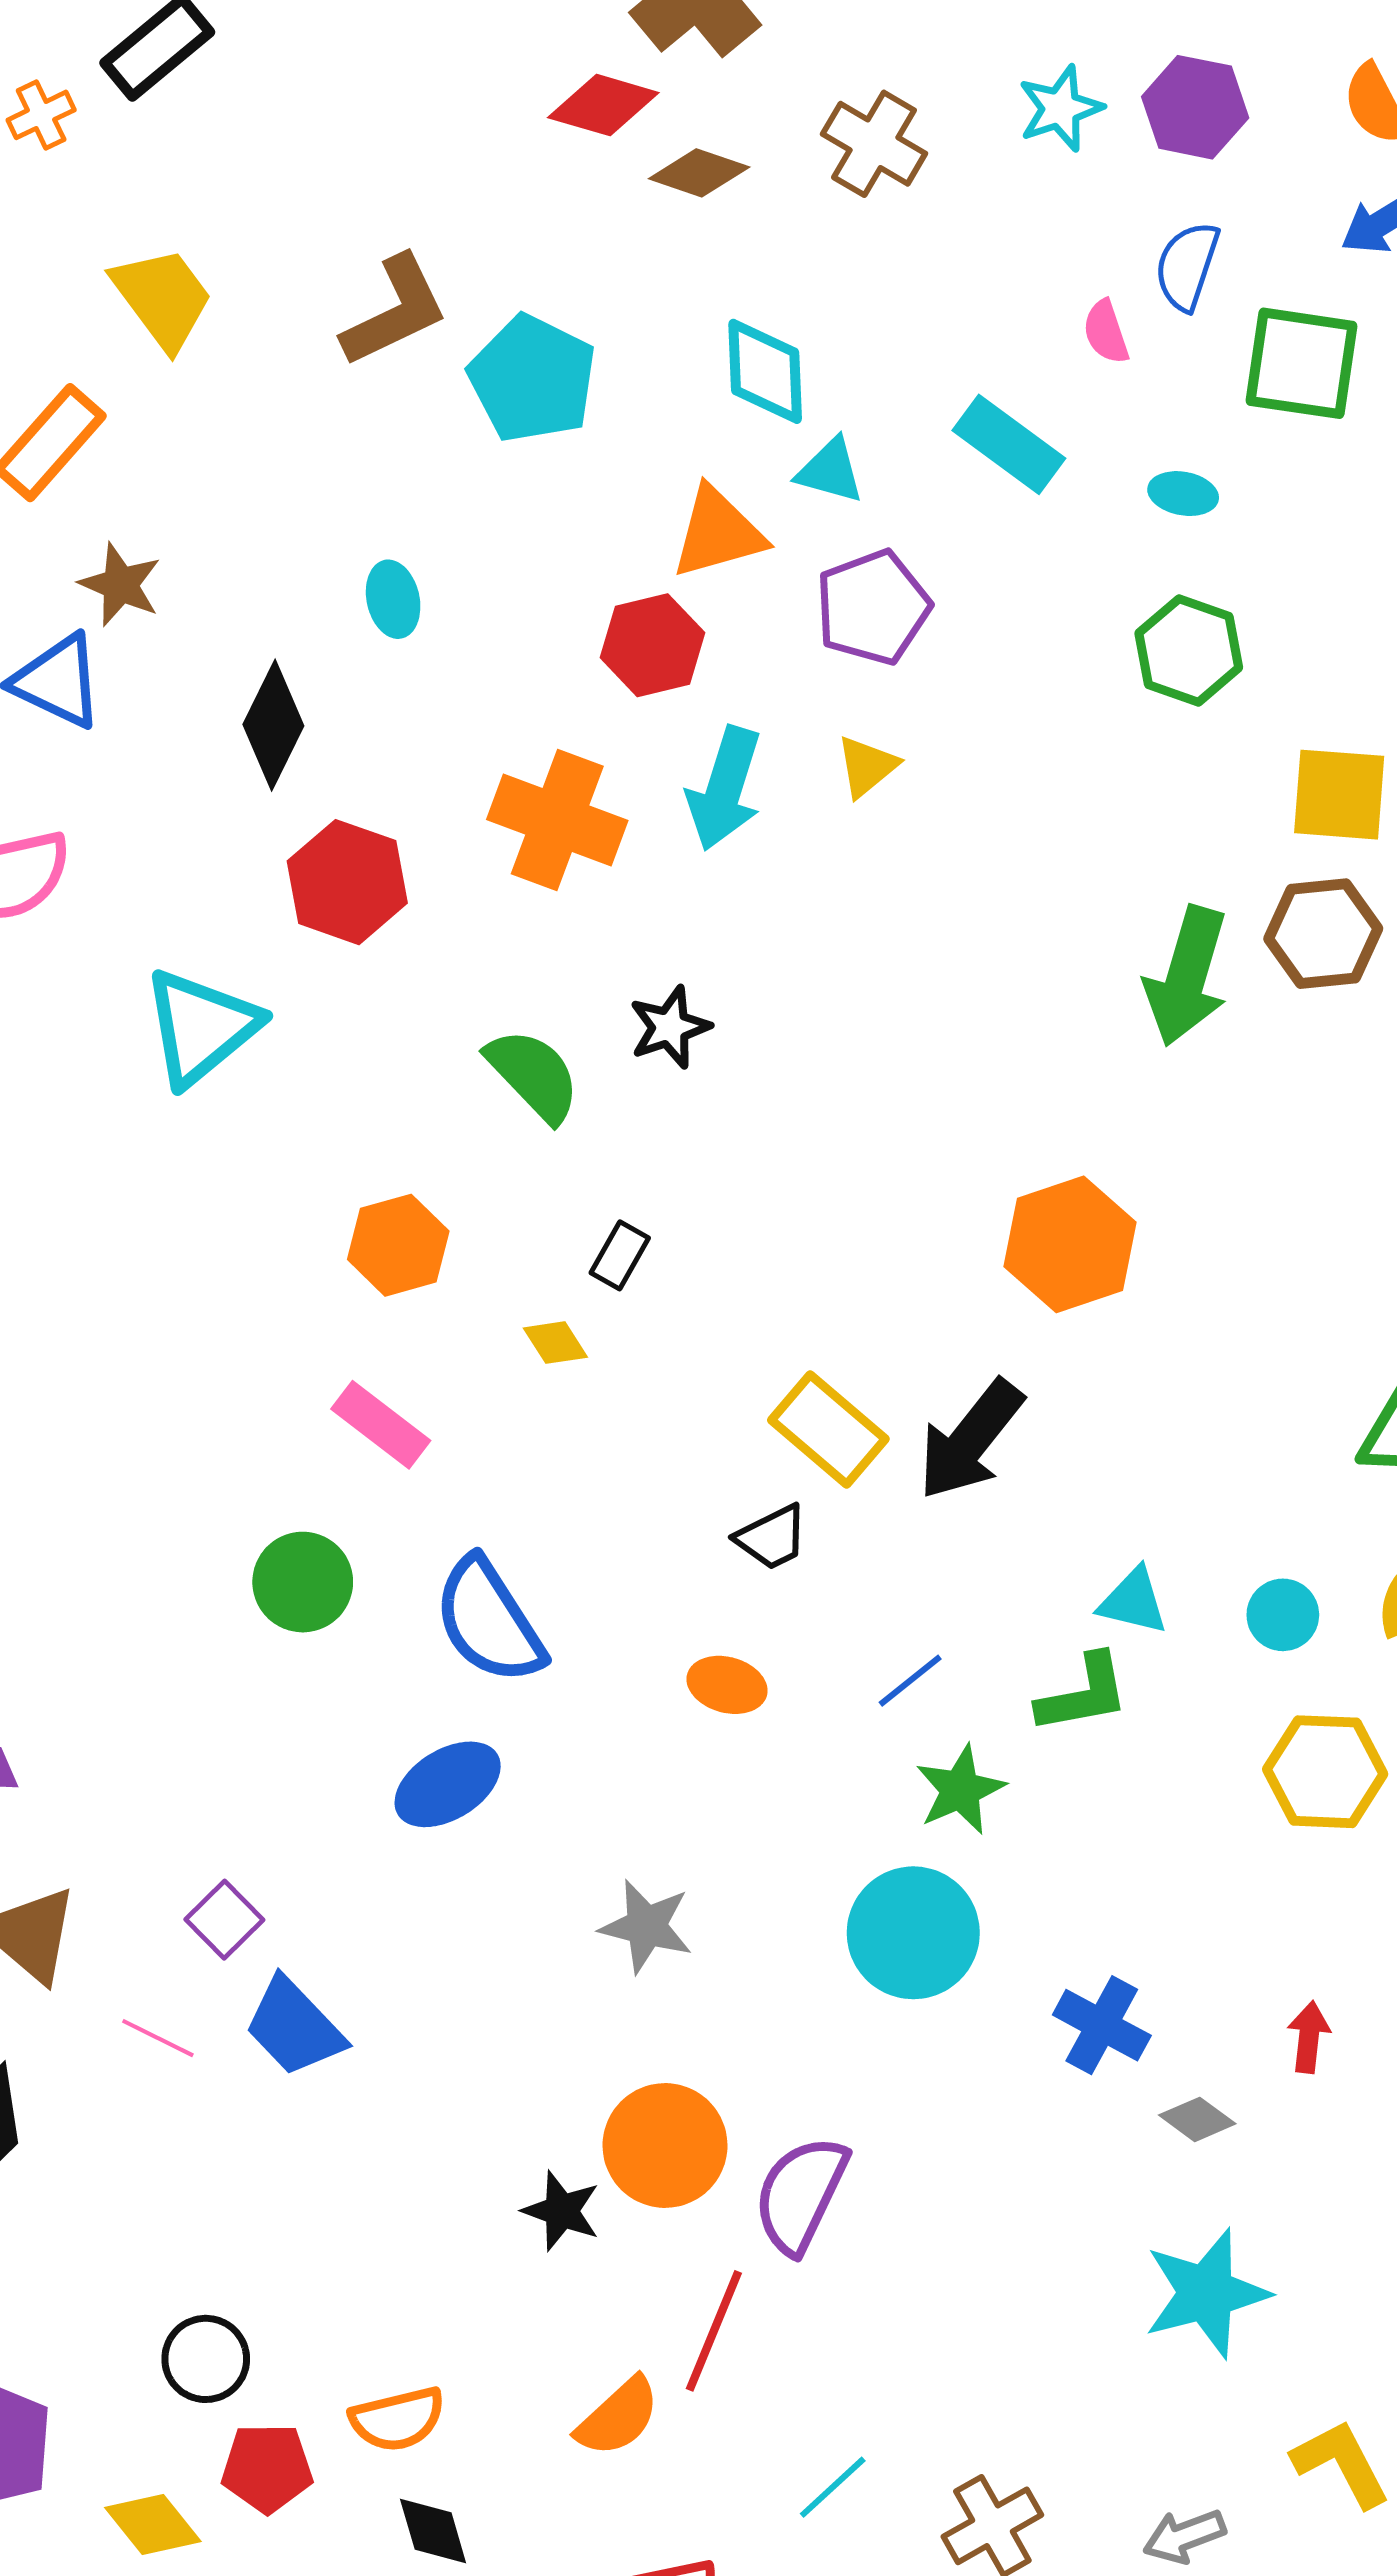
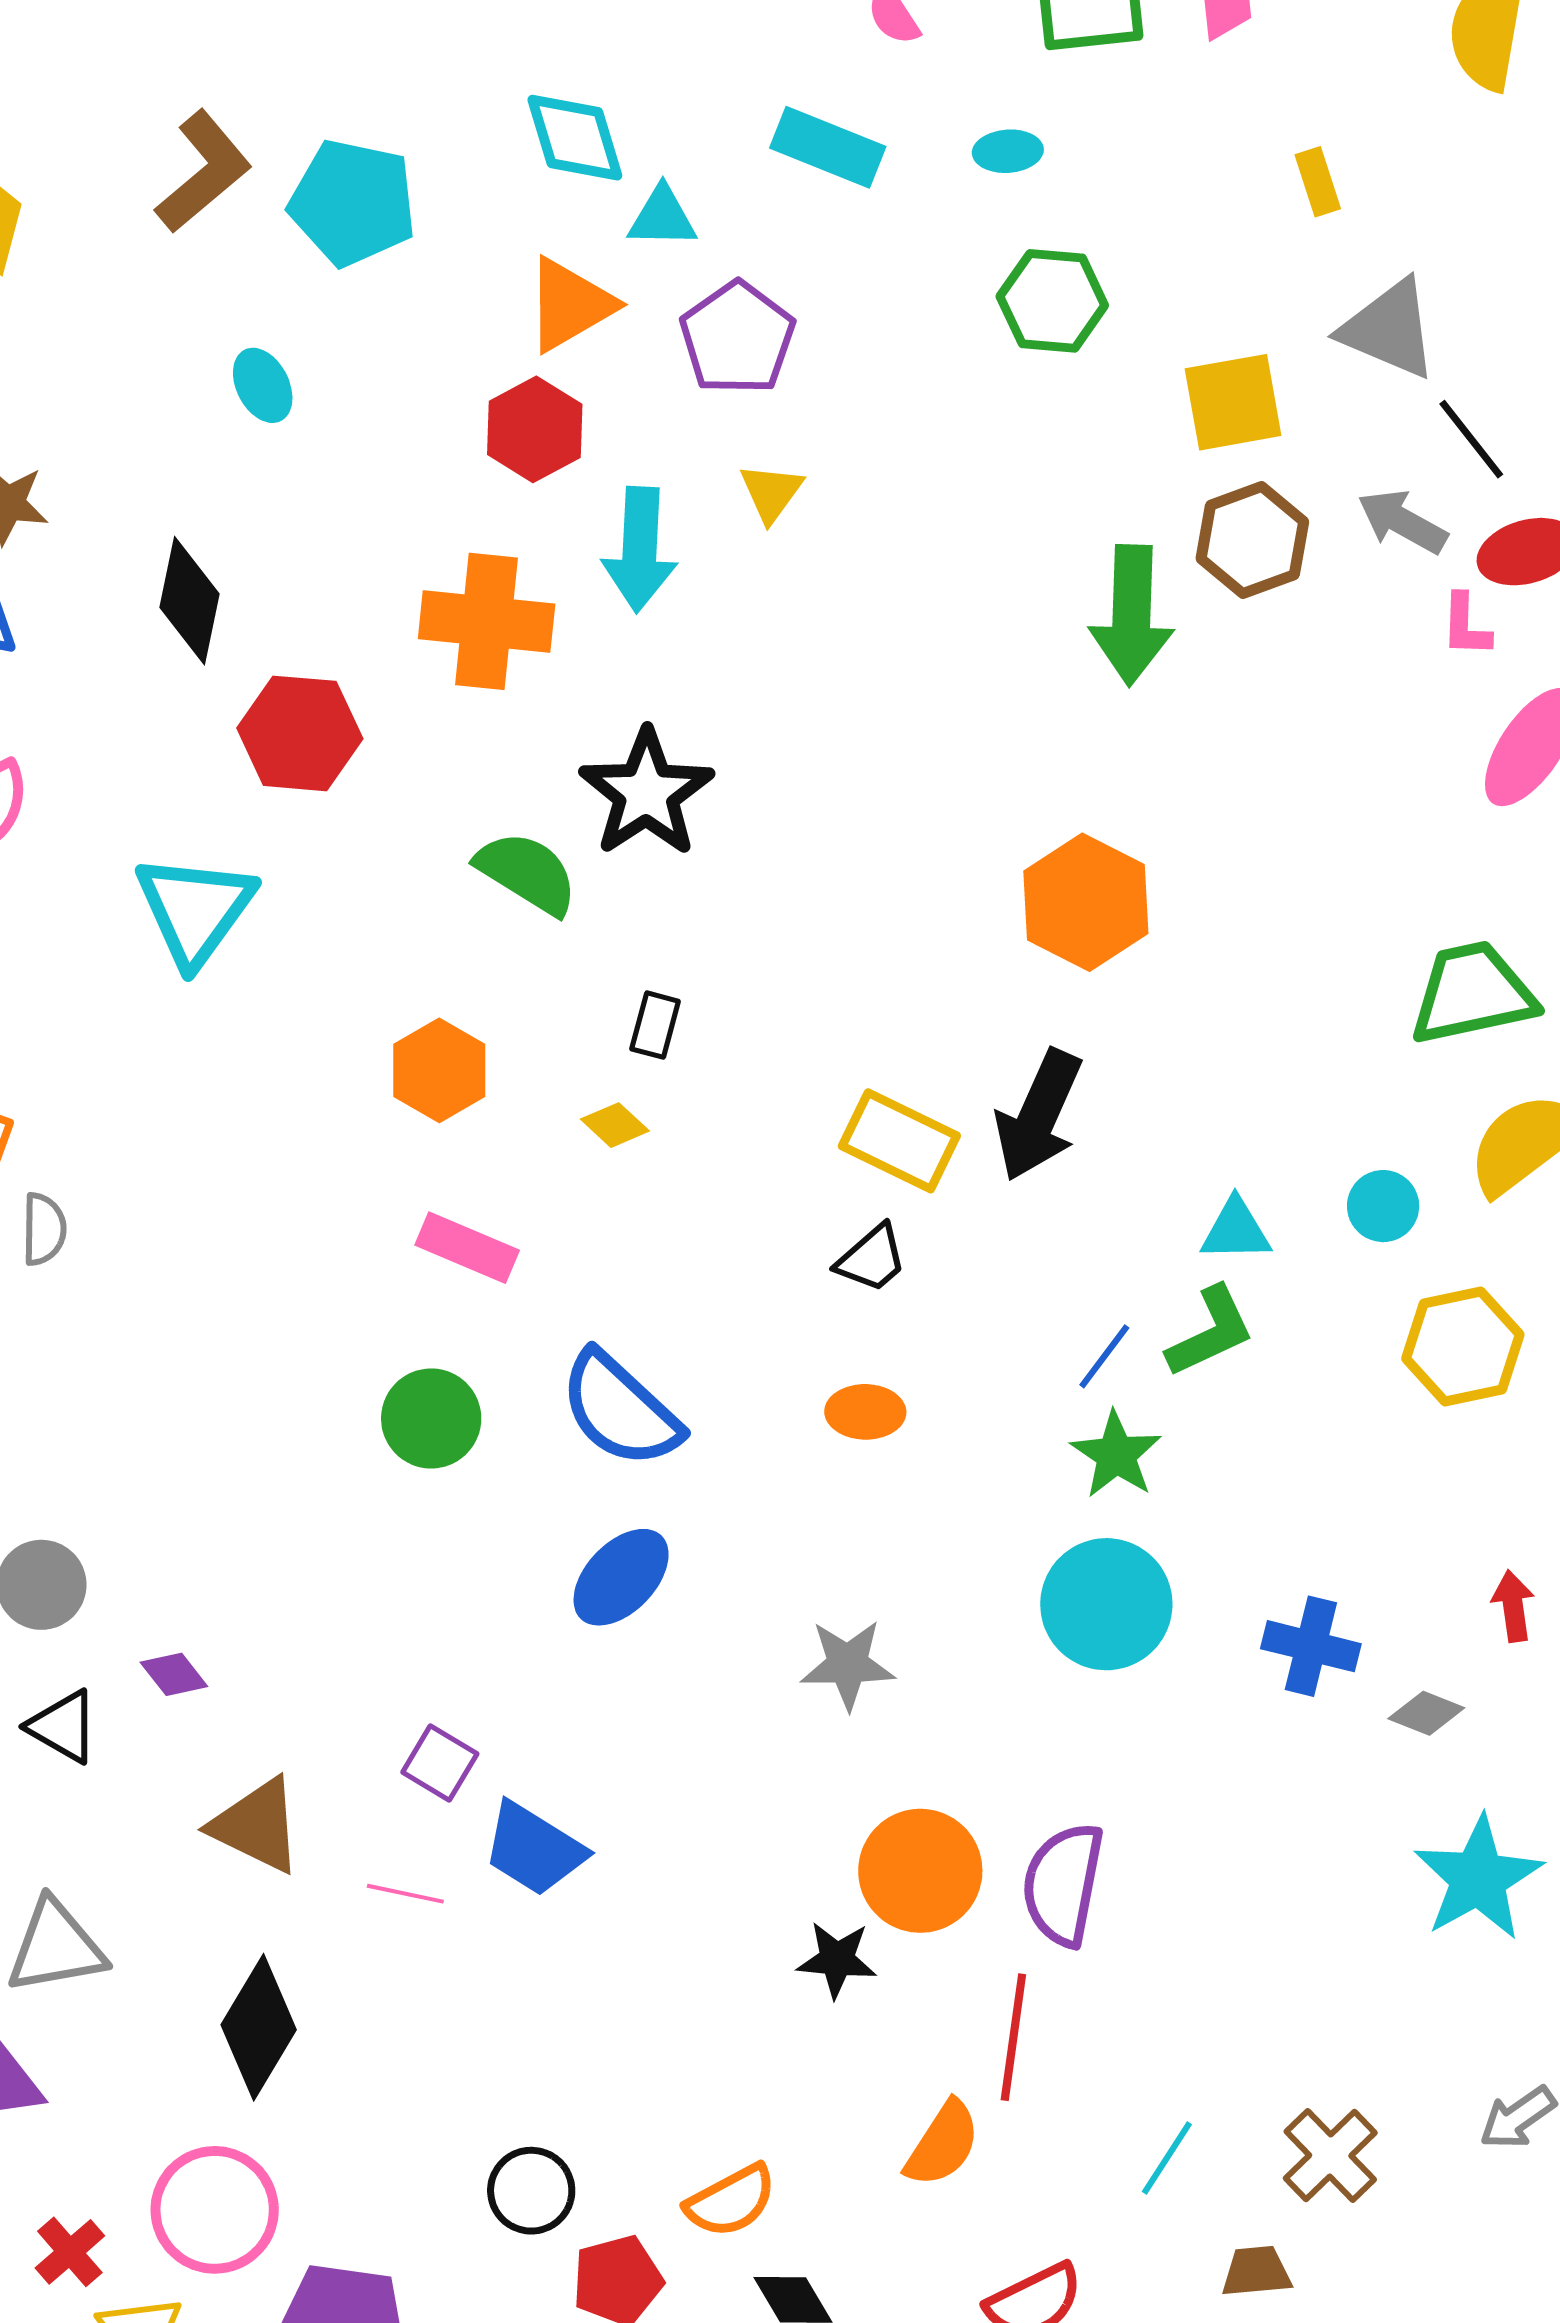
cyan ellipse: (393, 599) -> (263, 385), moved
black star: (670, 1027) -> (646, 793), size x1.6
blue line: (910, 1681) -> (1104, 1356), moved

